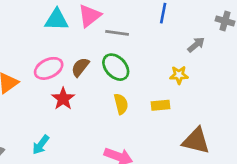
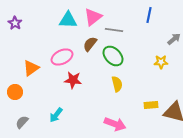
brown semicircle: (80, 67) -> (90, 44), moved
red star: (63, 99) -> (73, 80), turned -30
yellow rectangle: (160, 105) -> (151, 105), moved

